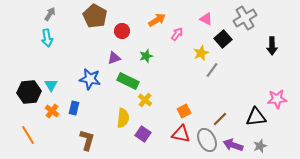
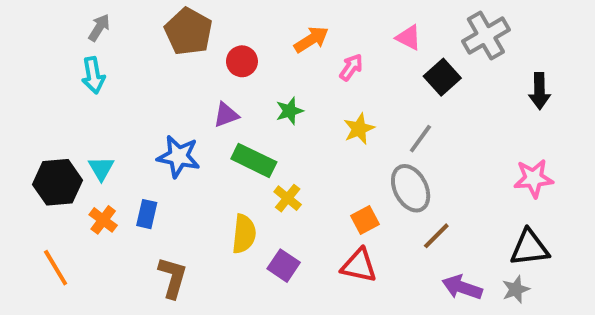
yellow star: (201, 53) -> (359, 129), moved
pink star: (277, 99) -> (534, 178), moved
black triangle: (256, 117) -> (530, 248), moved
gray ellipse: (207, 140) -> (411, 188), moved

